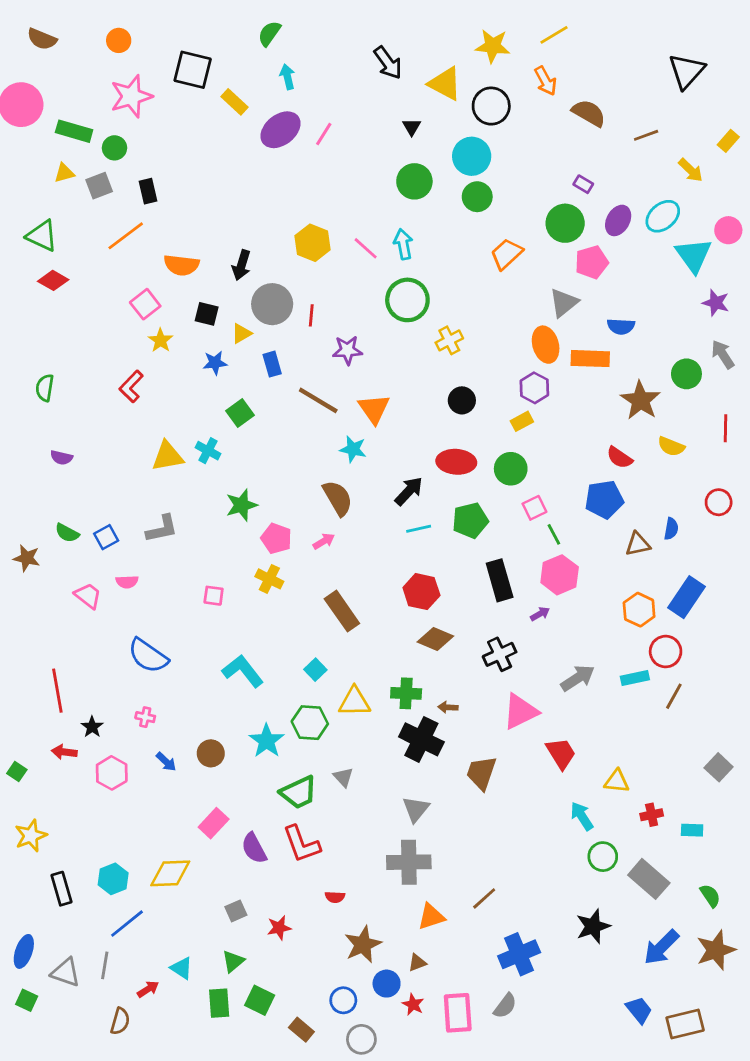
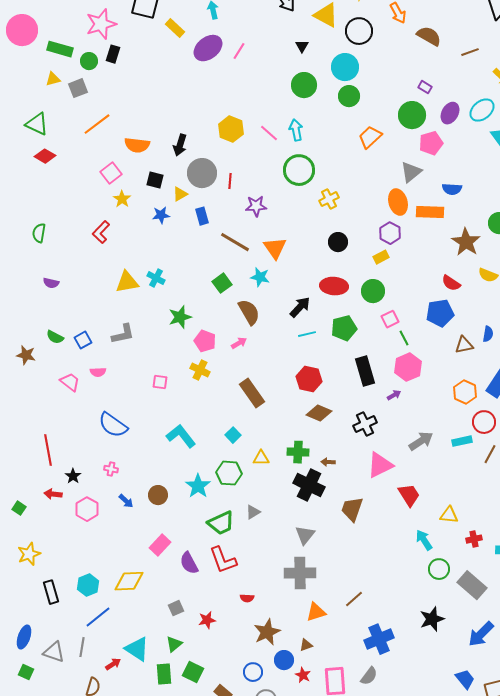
black rectangle: (148, 191) -> (113, 54), moved, turned 30
green square: (240, 413) -> (222, 283), moved
yellow triangle: (354, 702) -> (261, 458), size x0.7
gray triangle: (343, 777) -> (253, 512), turned 42
cyan triangle: (181, 968) -> (137, 649), size x1.5

